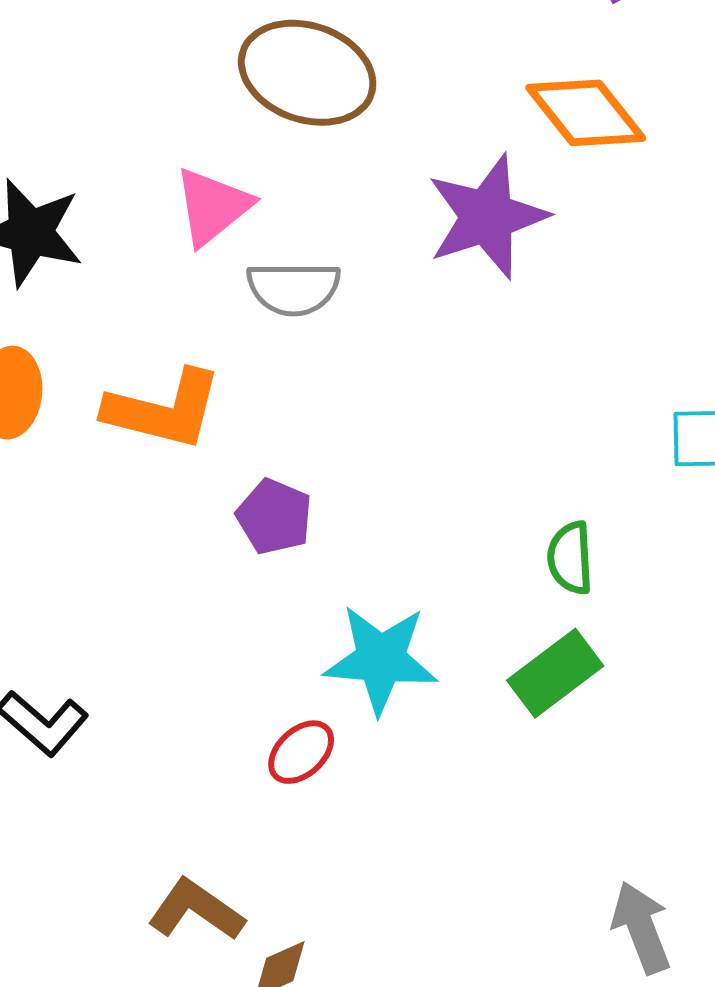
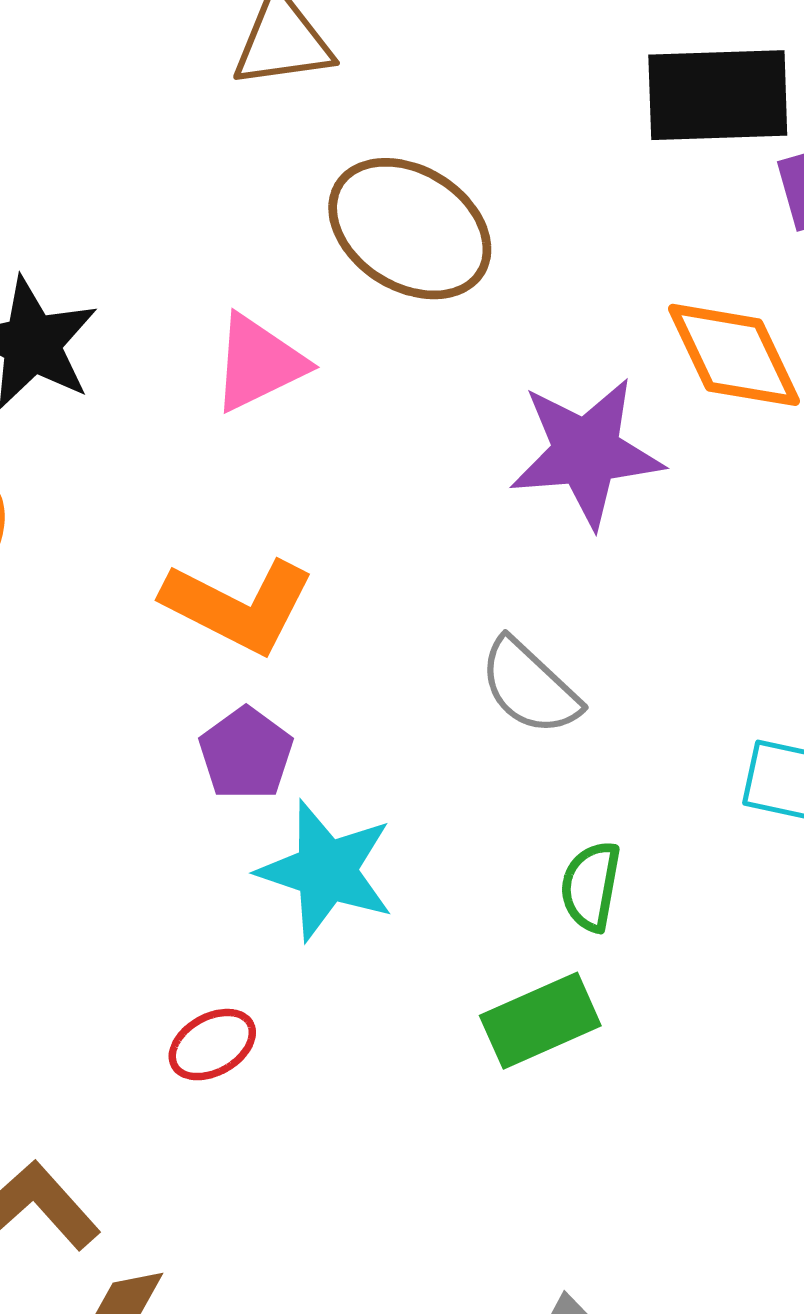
gray semicircle: (294, 288) -> (530, 687), moved, turned 30
orange L-shape: (164, 410) -> (238, 606), moved
cyan star: (381, 659) -> (326, 871), moved

